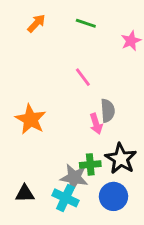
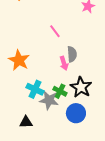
green cross: (90, 164) -> (60, 91), turned 32
black triangle: (25, 194) -> (26, 122), moved
cyan cross: (65, 198) -> (35, 89), moved

